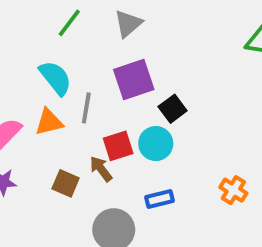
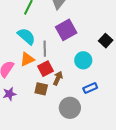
black square: (173, 109) -> (106, 41), moved
red square: (118, 146) -> (46, 69), moved
brown arrow: (101, 169) -> (58, 78), turned 72

